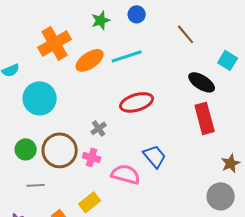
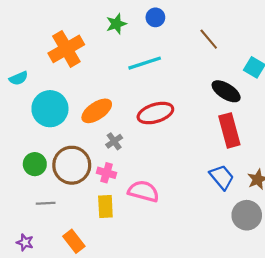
orange ellipse: (90, 60) -> (97, 111), moved
blue trapezoid: (155, 156) -> (222, 177), moved
yellow rectangle: (90, 202) -> (105, 207), moved, turned -55

